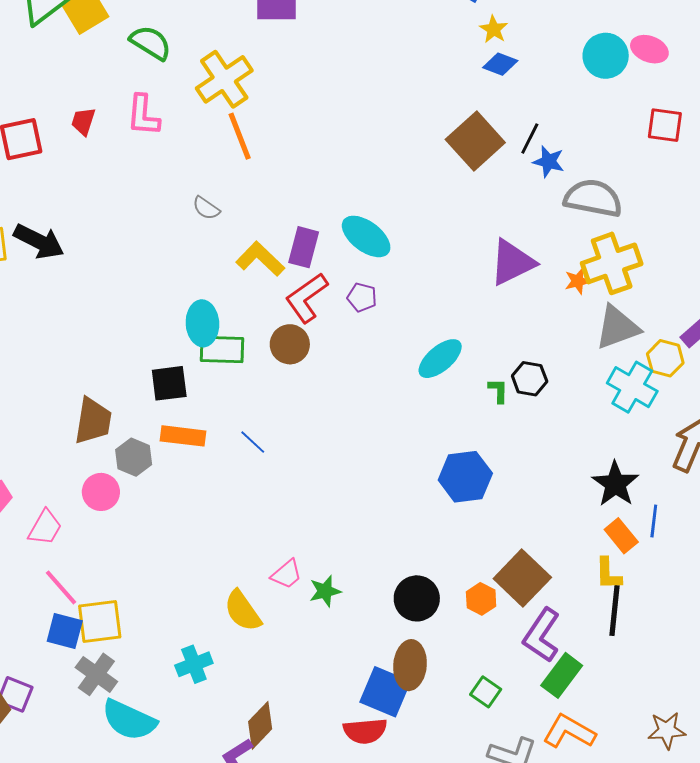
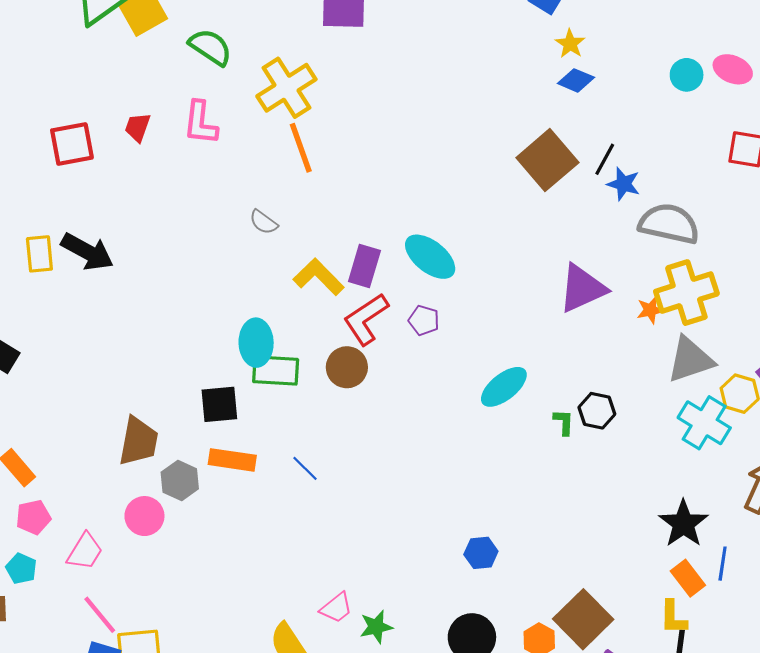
cyan circle: (606, 56) -> (687, 75), size x0.7
blue hexagon: (465, 477) -> (481, 553), moved, size x0.6

